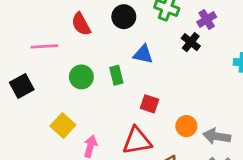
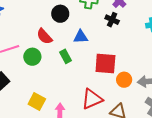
red semicircle: (81, 24) -> (44, 36), moved
green circle: (81, 77) -> (32, 57), moved
red square: (149, 104) -> (105, 63), moved, size x1.6

